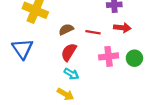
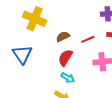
red line: (93, 32) -> (88, 39), turned -32

